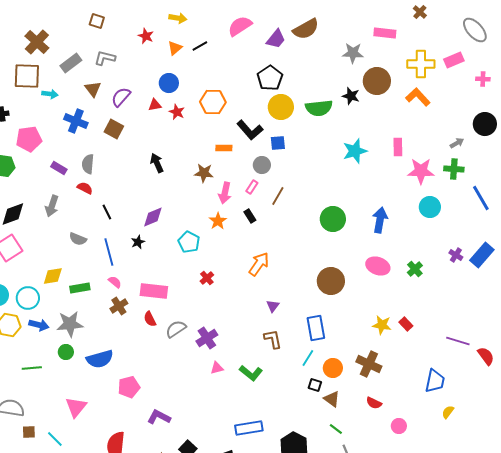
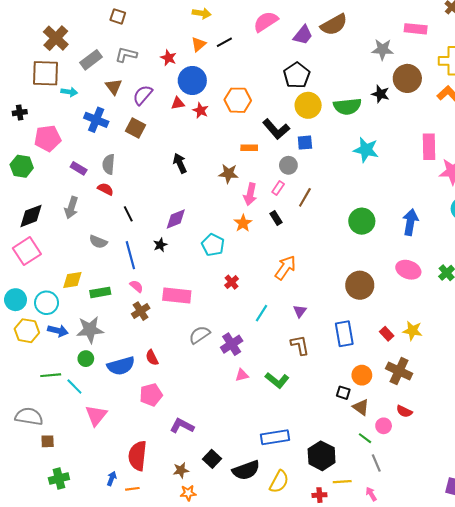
red star: (146, 36) -> (169, 58), moved
blue circle: (169, 83) -> (192, 81), size x1.4
pink rectangle: (398, 147) -> (429, 147), size x1.4
cyan star: (355, 151) -> (366, 150), moved, turned 30
red semicircle: (150, 319) -> (152, 358), moved
red rectangle: (406, 324) -> (387, 334), moved
cyan line: (308, 358) -> (262, 313), moved
pink circle: (399, 426) -> (384, 426), moved
cyan line: (55, 439) -> (74, 387), moved

